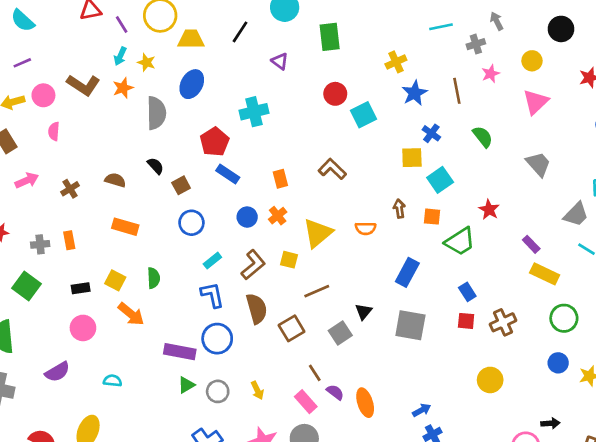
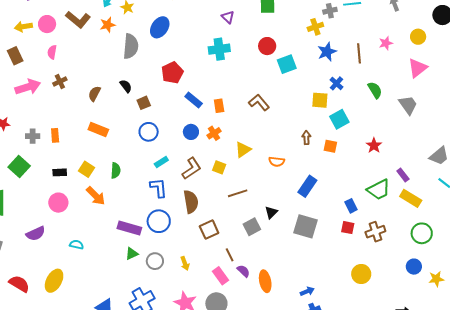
gray cross: (476, 44) -> (330, 11), moved
cyan cross: (254, 112) -> (219, 49), moved
gray trapezoid: (538, 164) -> (408, 105), moved
blue rectangle: (228, 174) -> (194, 100), moved
pink arrow: (27, 180) -> (28, 87), size x1.4
brown semicircle: (115, 180) -> (94, 94), turned -84
brown cross: (70, 189) -> (60, 81), moved
orange semicircle: (366, 228) -> (277, 162), moved
yellow triangle: (318, 233) -> (243, 150), size x0.7
green trapezoid: (460, 241) -> (379, 190), moved
brown square: (292, 328) -> (209, 230), moved

